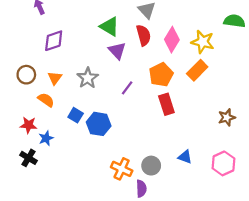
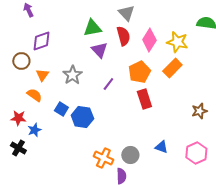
green triangle: (110, 26) -> (92, 28), turned -42
brown circle: (26, 75) -> (21, 61), moved

